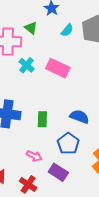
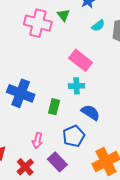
cyan cross: (27, 65) -> (76, 86), moved, turned 35
pink arrow: (34, 156) -> (37, 141), turned 63

